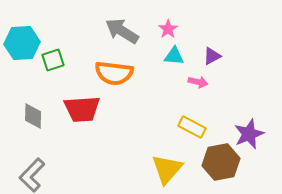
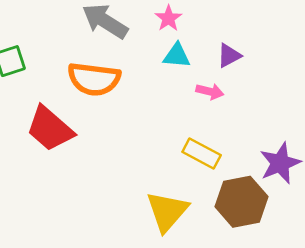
red trapezoid: (82, 109) -> (50, 129), turned 45

